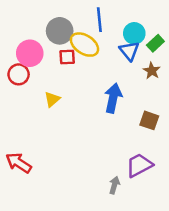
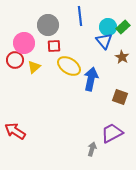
green rectangle: (155, 43) -> (123, 27), moved
yellow ellipse: (84, 45) -> (69, 66), moved
yellow triangle: (52, 99) -> (34, 67), moved

